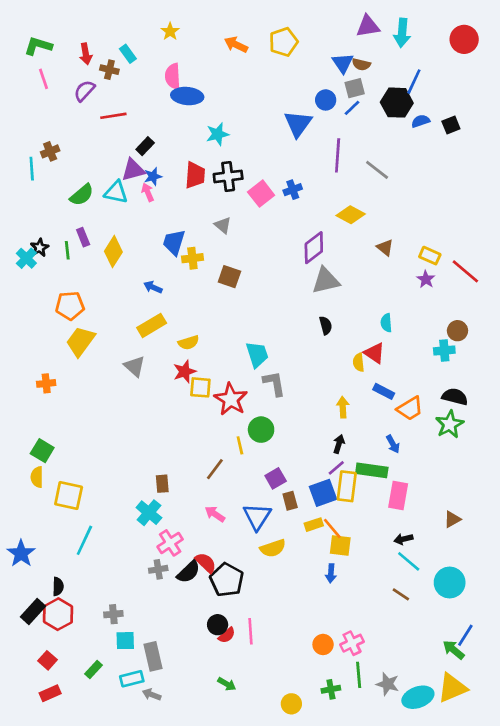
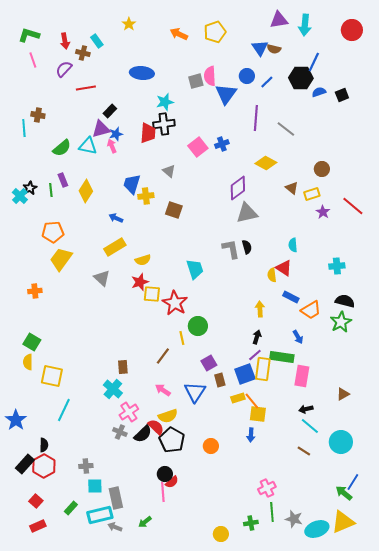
pink semicircle: (173, 76) -> (210, 76), moved
gray square: (355, 88) -> (196, 81), moved
brown cross: (50, 151) -> (38, 115), turned 32
black cross: (228, 176) -> (164, 124), moved
yellow rectangle: (430, 256) -> (312, 194), moved, turned -42
brown circle: (457, 331) -> (322, 169), moved
gray L-shape: (274, 383) -> (231, 249), moved
yellow semicircle: (273, 548) -> (168, 416), moved
gray cross: (158, 569) -> (120, 432), turned 32
pink line: (251, 631) -> (163, 492), moved
orange circle: (323, 644) -> (211, 446), moved
cyan rectangle: (132, 679) -> (100, 515), size x1.4
green arrow: (227, 684) -> (145, 522), moved, turned 112

